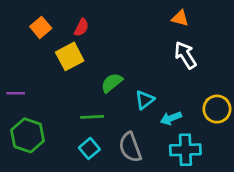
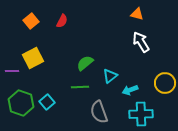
yellow square: (70, 56) -> (33, 58), moved
green line: (92, 117) -> (80, 87), moved
cyan square: (89, 148) -> (47, 102), moved

